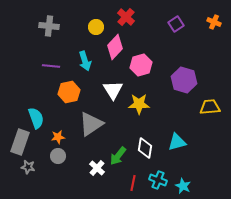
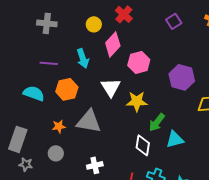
cyan semicircle: (36, 118) -> (34, 93), moved, turned -50
gray triangle: (91, 124) -> (89, 121), turned 44
orange star: (58, 137) -> (59, 126), moved
green arrow: (118, 156) -> (157, 122), moved
white cross: (97, 168) -> (95, 165), turned 35

